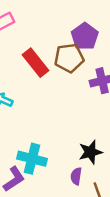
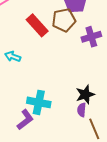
purple semicircle: (76, 176) -> (82, 110), moved

